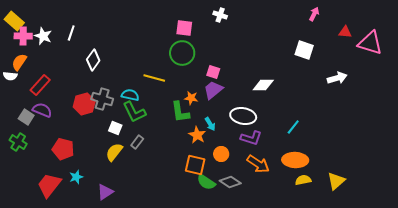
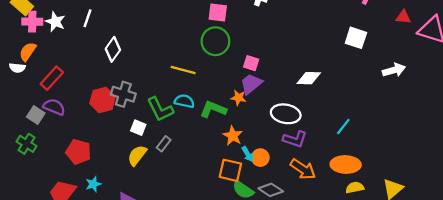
cyan semicircle: (130, 95) -> (184, 101), moved
orange star: (191, 98) -> (238, 98), moved
green L-shape: (180, 112) -> (213, 109), turned 120
cyan arrow: (210, 124) -> (248, 154), moved

